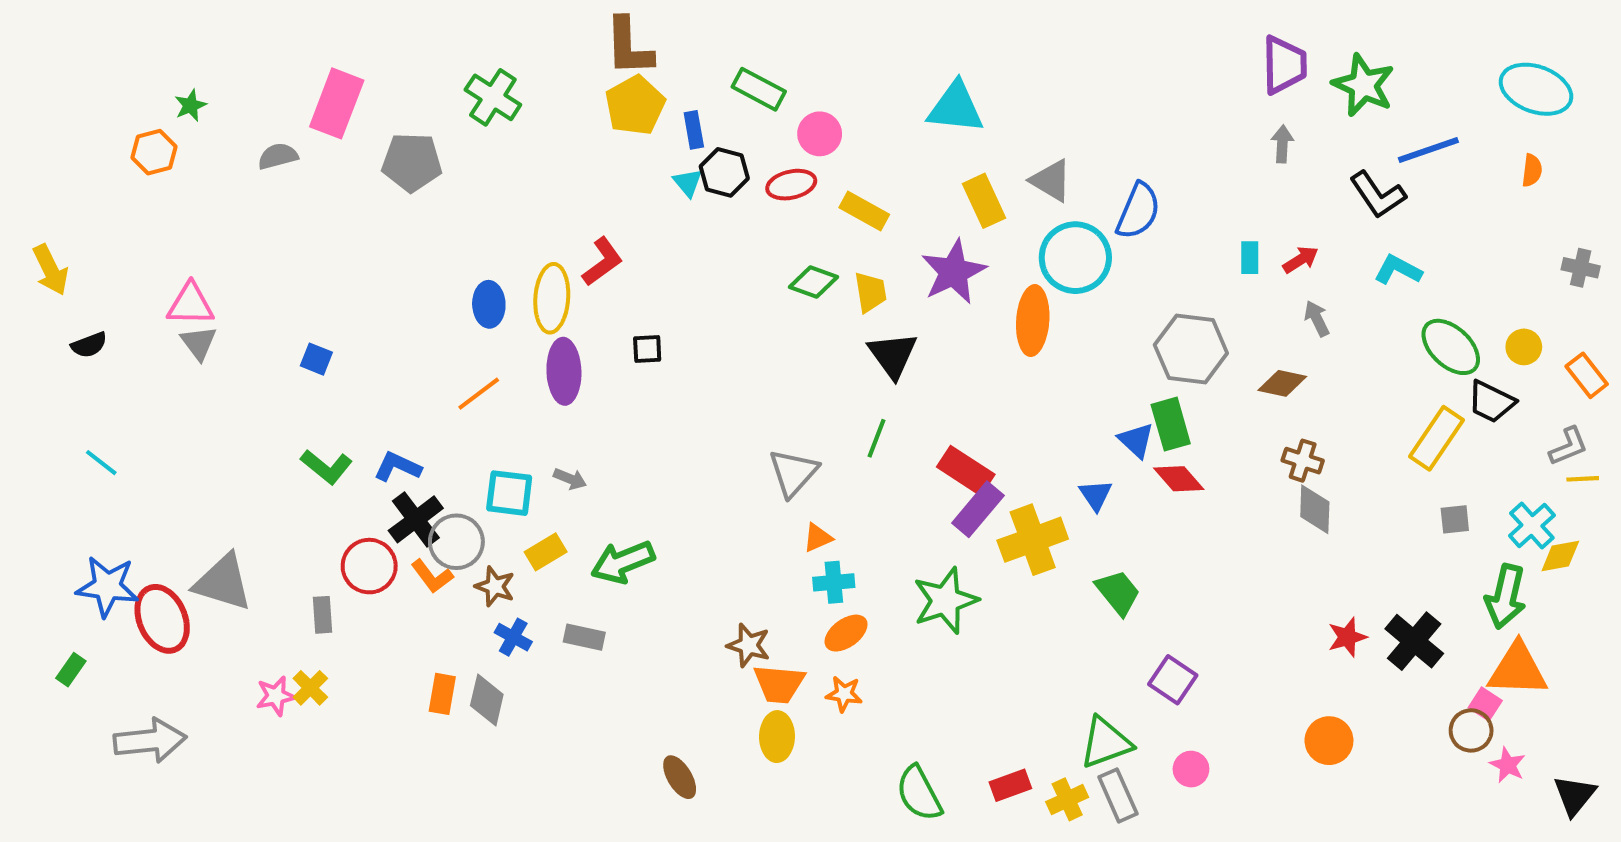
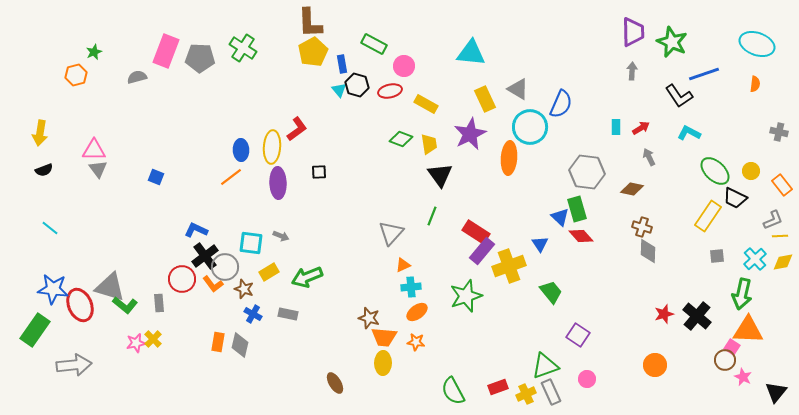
gray pentagon: (412, 162) -> (200, 58), moved
yellow arrow: (51, 270) -> (40, 133), moved, turned 35
orange line: (479, 394) -> (231, 177), moved
green L-shape: (327, 467) -> (125, 305), moved
yellow diamond: (1560, 556) -> (783, 262), moved
green rectangle: (71, 670) -> (35, 330), size x2.0

